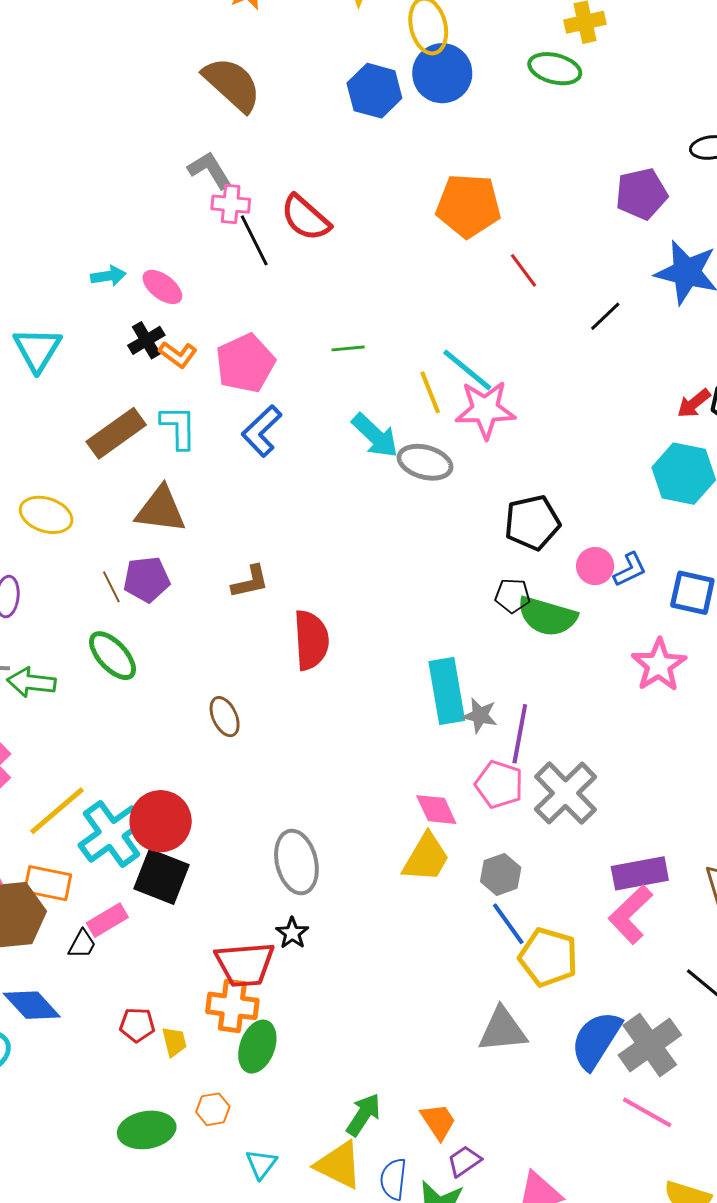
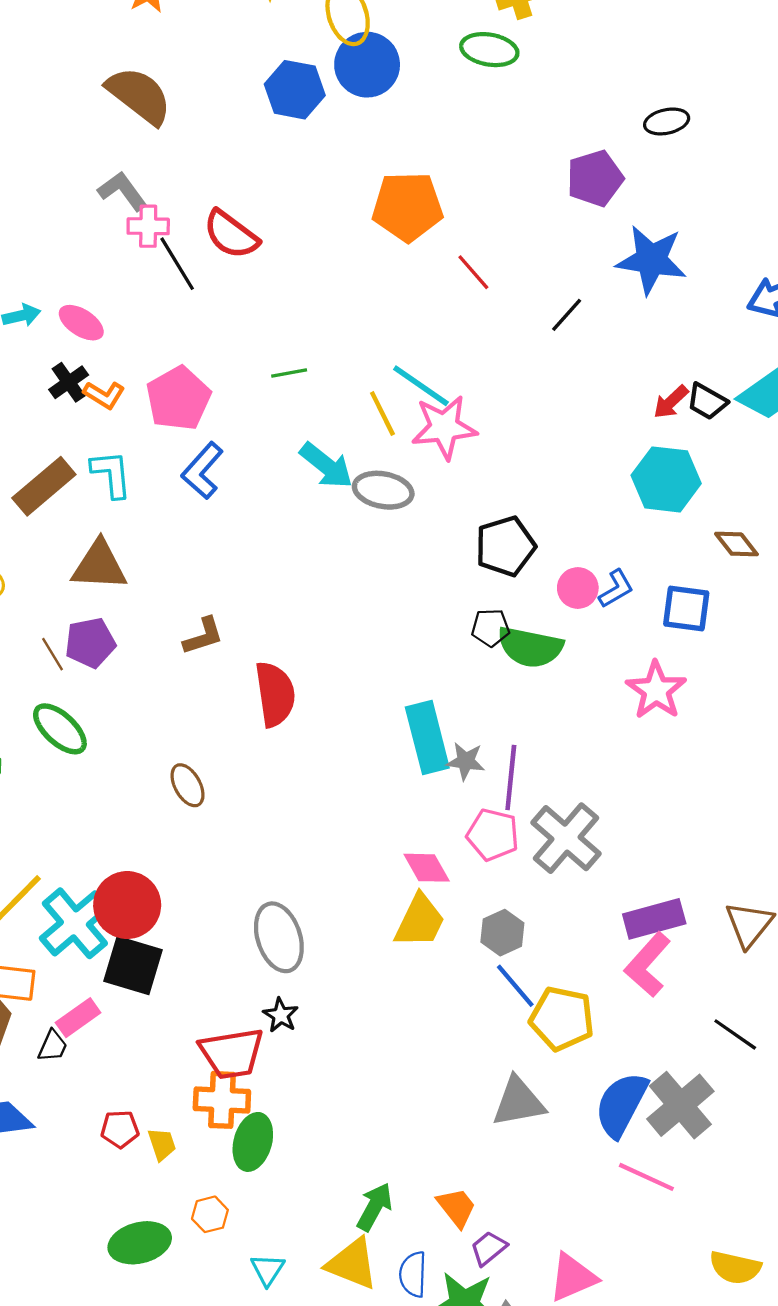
pink line: (647, 1112) -> (646, 1177), moved

